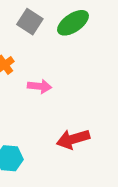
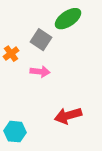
gray square: (30, 22) -> (41, 40), moved

